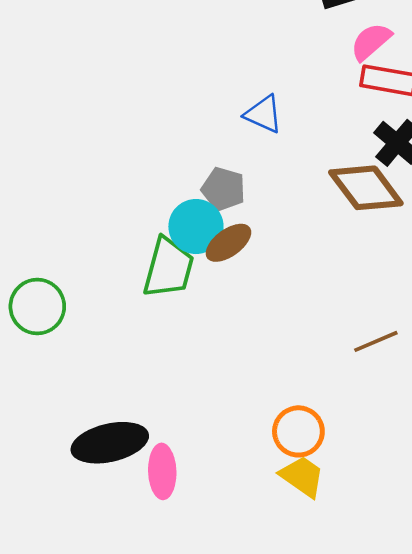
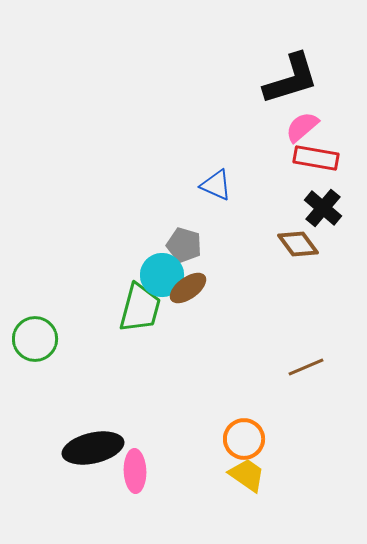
brown diamond: (366, 188) -> (298, 244), size x0.7

